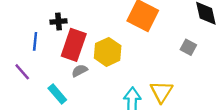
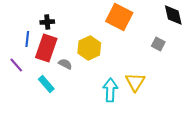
red rectangle: (74, 45) -> (46, 48), moved
gray semicircle: (80, 71) -> (65, 64), turned 56

